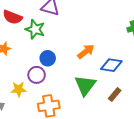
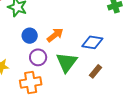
orange arrow: (86, 51) -> (55, 35), moved
purple circle: (37, 75) -> (38, 57), moved

